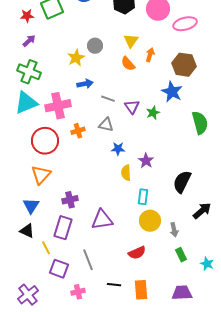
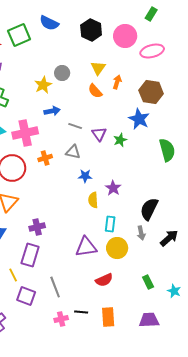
purple triangle: (102, 220) -> (86, 247), moved
gray arrow: (174, 230) -> (141, 233), moved
pink cross: (78, 292) -> (61, 319), moved

